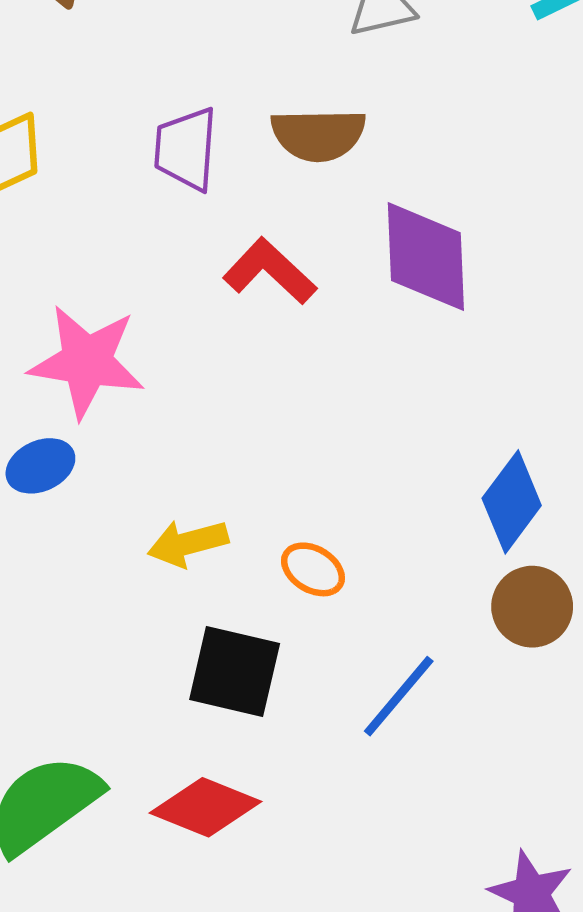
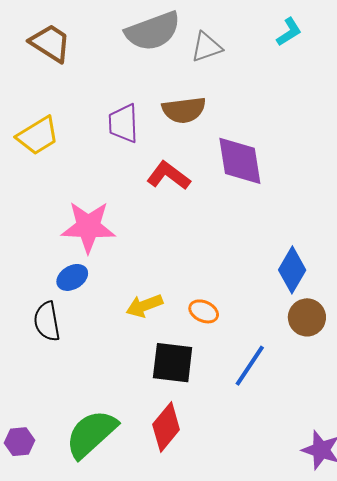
red diamond: (205, 807) -> (166, 427), turned -66

